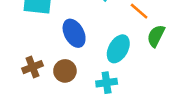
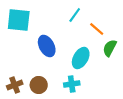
brown cross: (32, 67) -> (15, 85), moved
brown circle: (65, 71) -> (39, 85), moved

